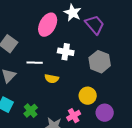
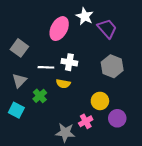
white cross: (66, 52) -> (69, 62), moved
green cross: (31, 111) -> (40, 96), moved

